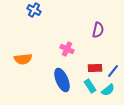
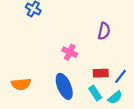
orange semicircle: (23, 59) -> (21, 84), moved

